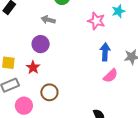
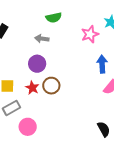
pink star: (96, 21) -> (90, 34), turned -30
brown circle: (49, 92) -> (51, 86), moved

